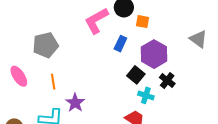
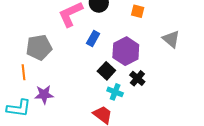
orange square: (142, 22) -> (138, 11), moved
gray pentagon: (45, 45) -> (39, 47), moved
purple star: (75, 103) -> (44, 95), turned 30

